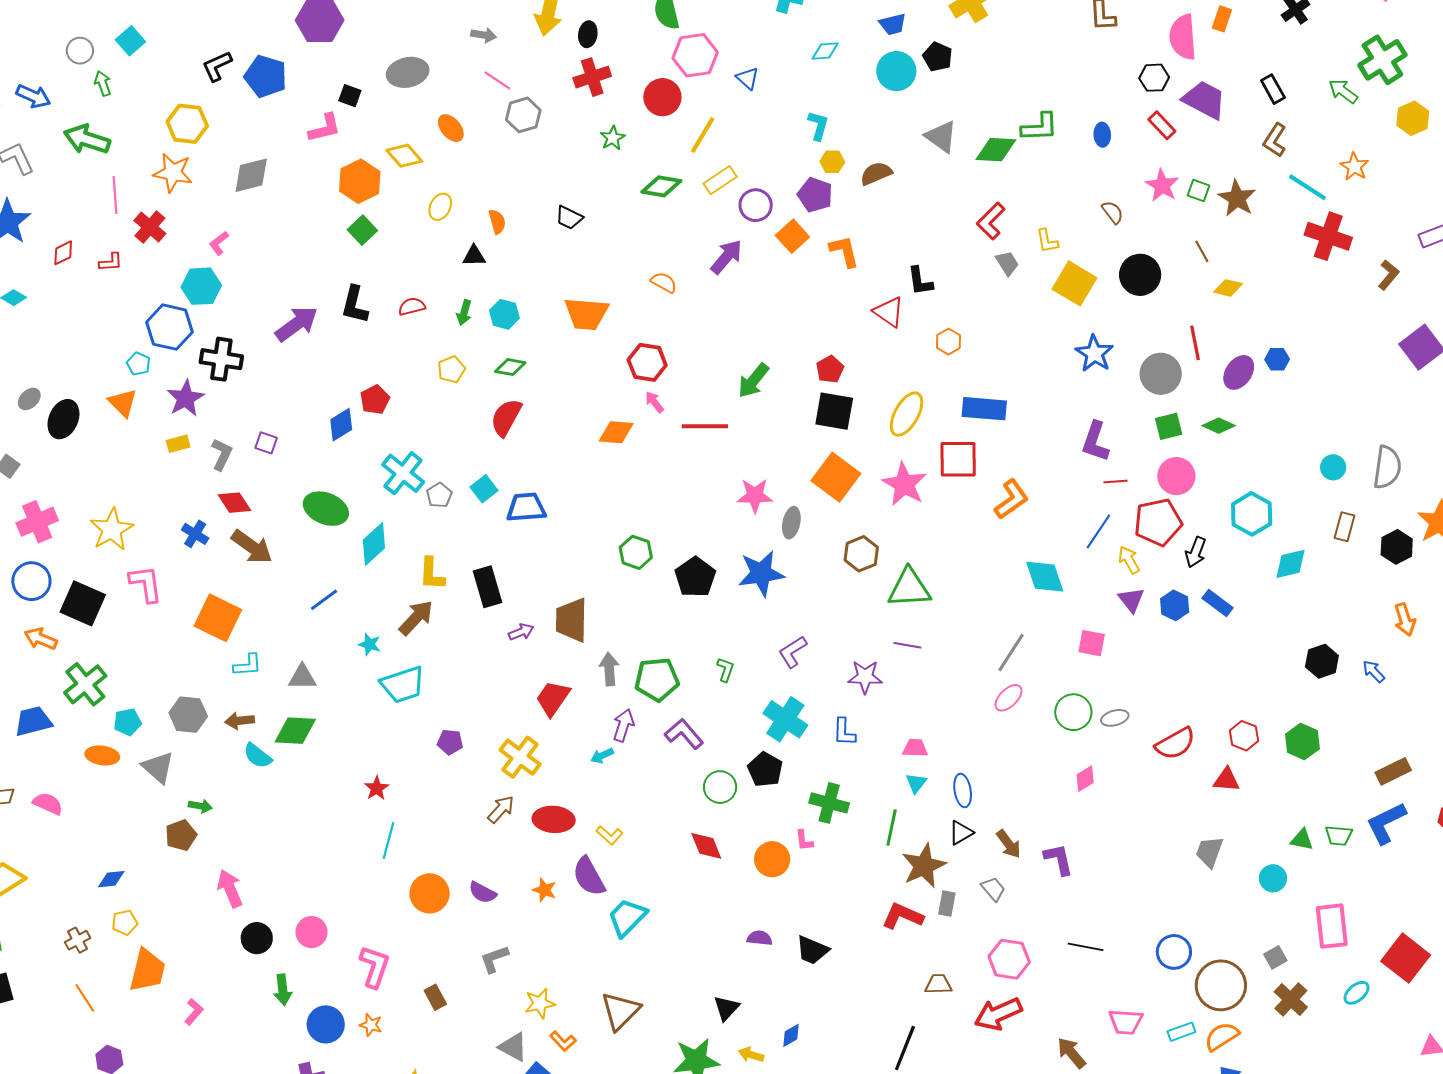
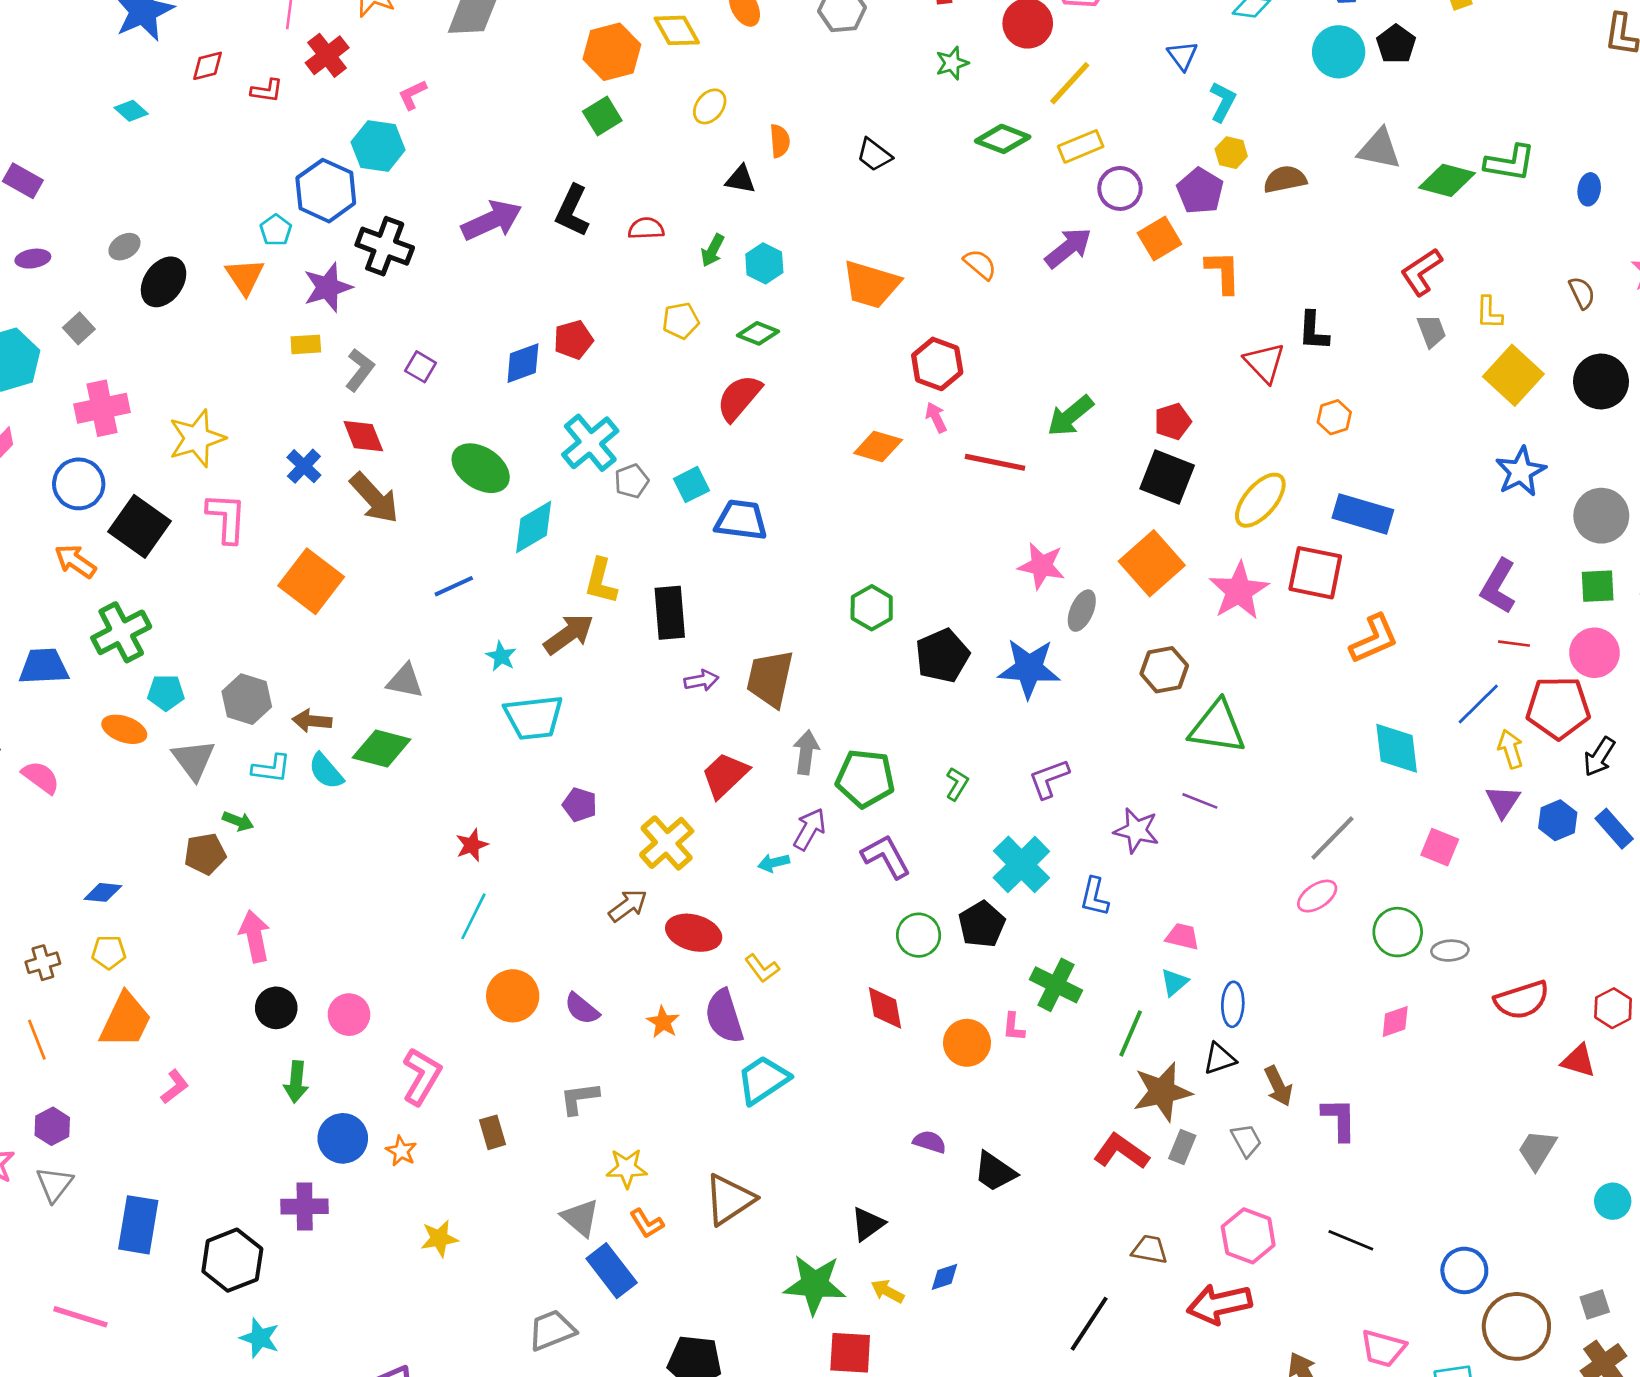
blue triangle: (748, 78) -> (1182, 56), moved
gray triangle: (941, 137) -> (1379, 149), turned -36
cyan L-shape: (247, 665) -> (271, 768), moved

